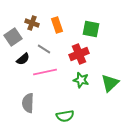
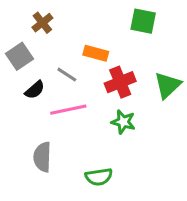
brown cross: (32, 23) -> (42, 23), moved, turned 32
orange rectangle: (57, 25) -> (96, 53), moved, turned -56
green square: (91, 29) -> (143, 21), moved
green triangle: (110, 83) -> (168, 85), moved

